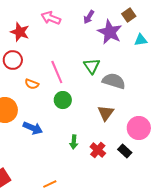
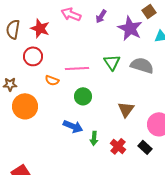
purple arrow: (89, 17) -> (101, 16), moved
pink line: (57, 72) -> (77, 68), turned -70
gray semicircle: (114, 81) -> (142, 65), moved
blue arrow: (33, 128) -> (73, 126), moved

